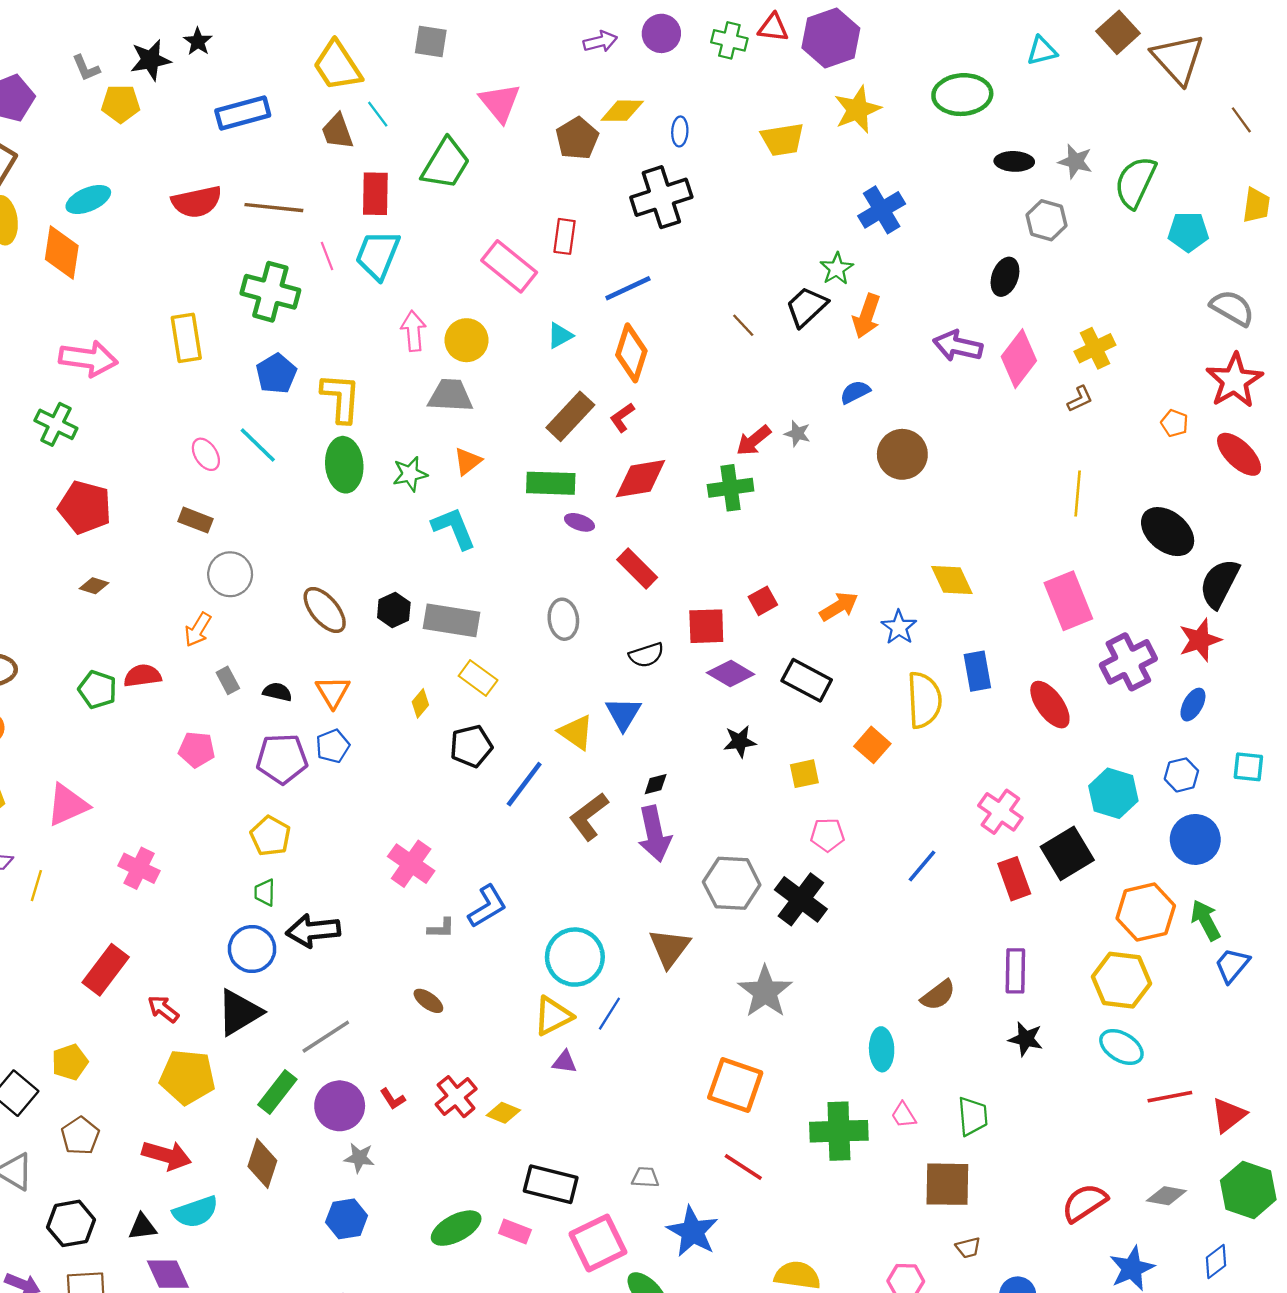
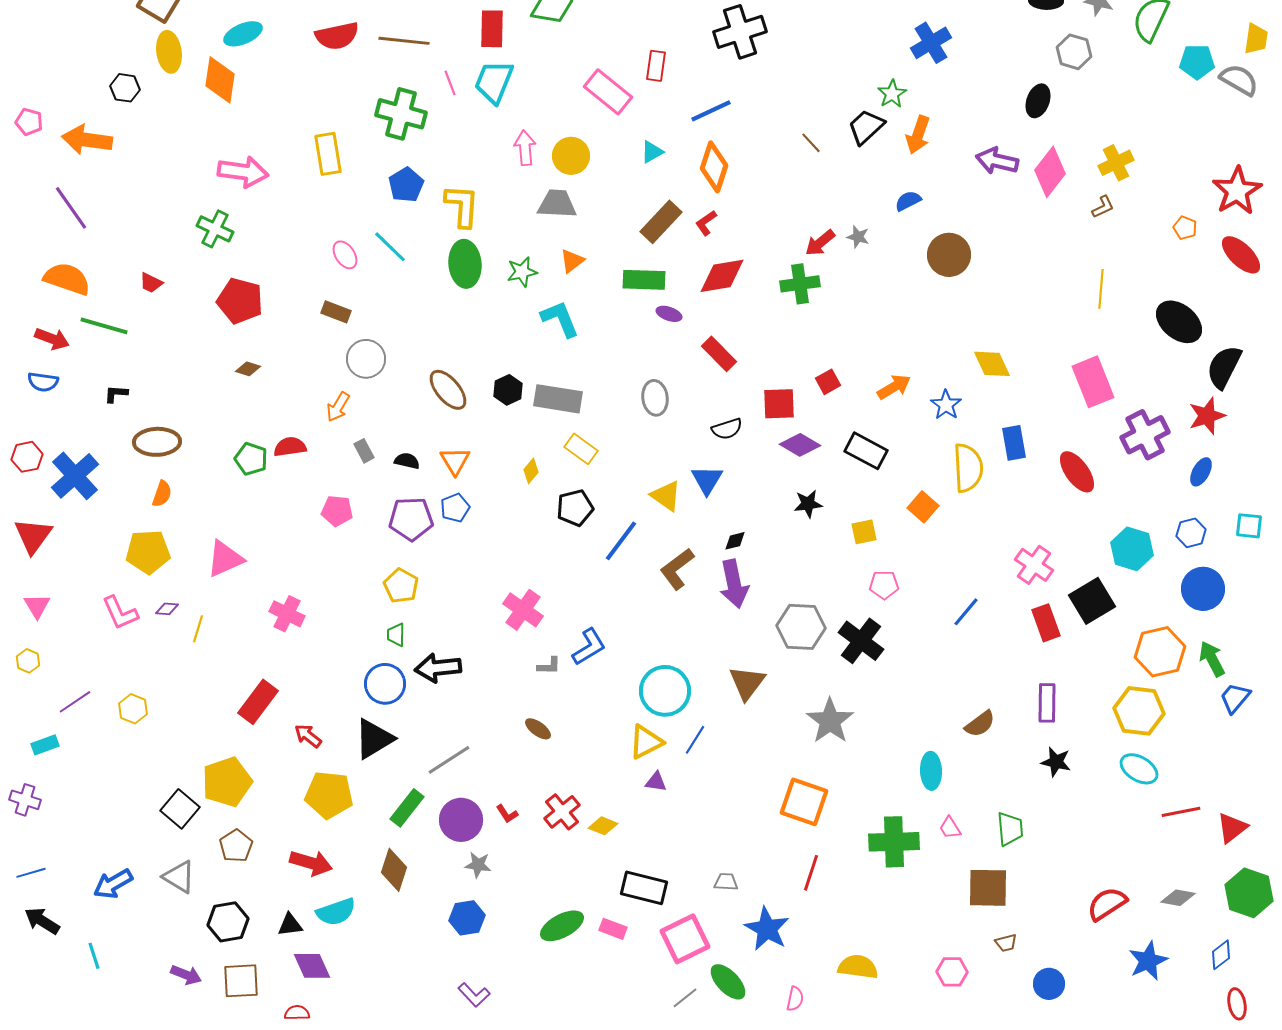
gray semicircle: (1232, 308) -> (1239, 80), moved
yellow pentagon: (70, 1062) -> (227, 782), size x1.6
red line: (743, 1167) -> (811, 873), turned 75

